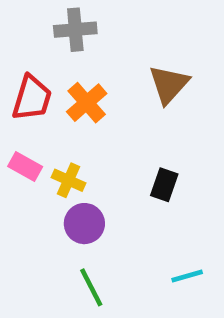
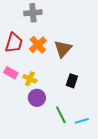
brown triangle: (169, 84) -> (63, 49), moved
green line: (91, 287) -> (61, 115), moved

